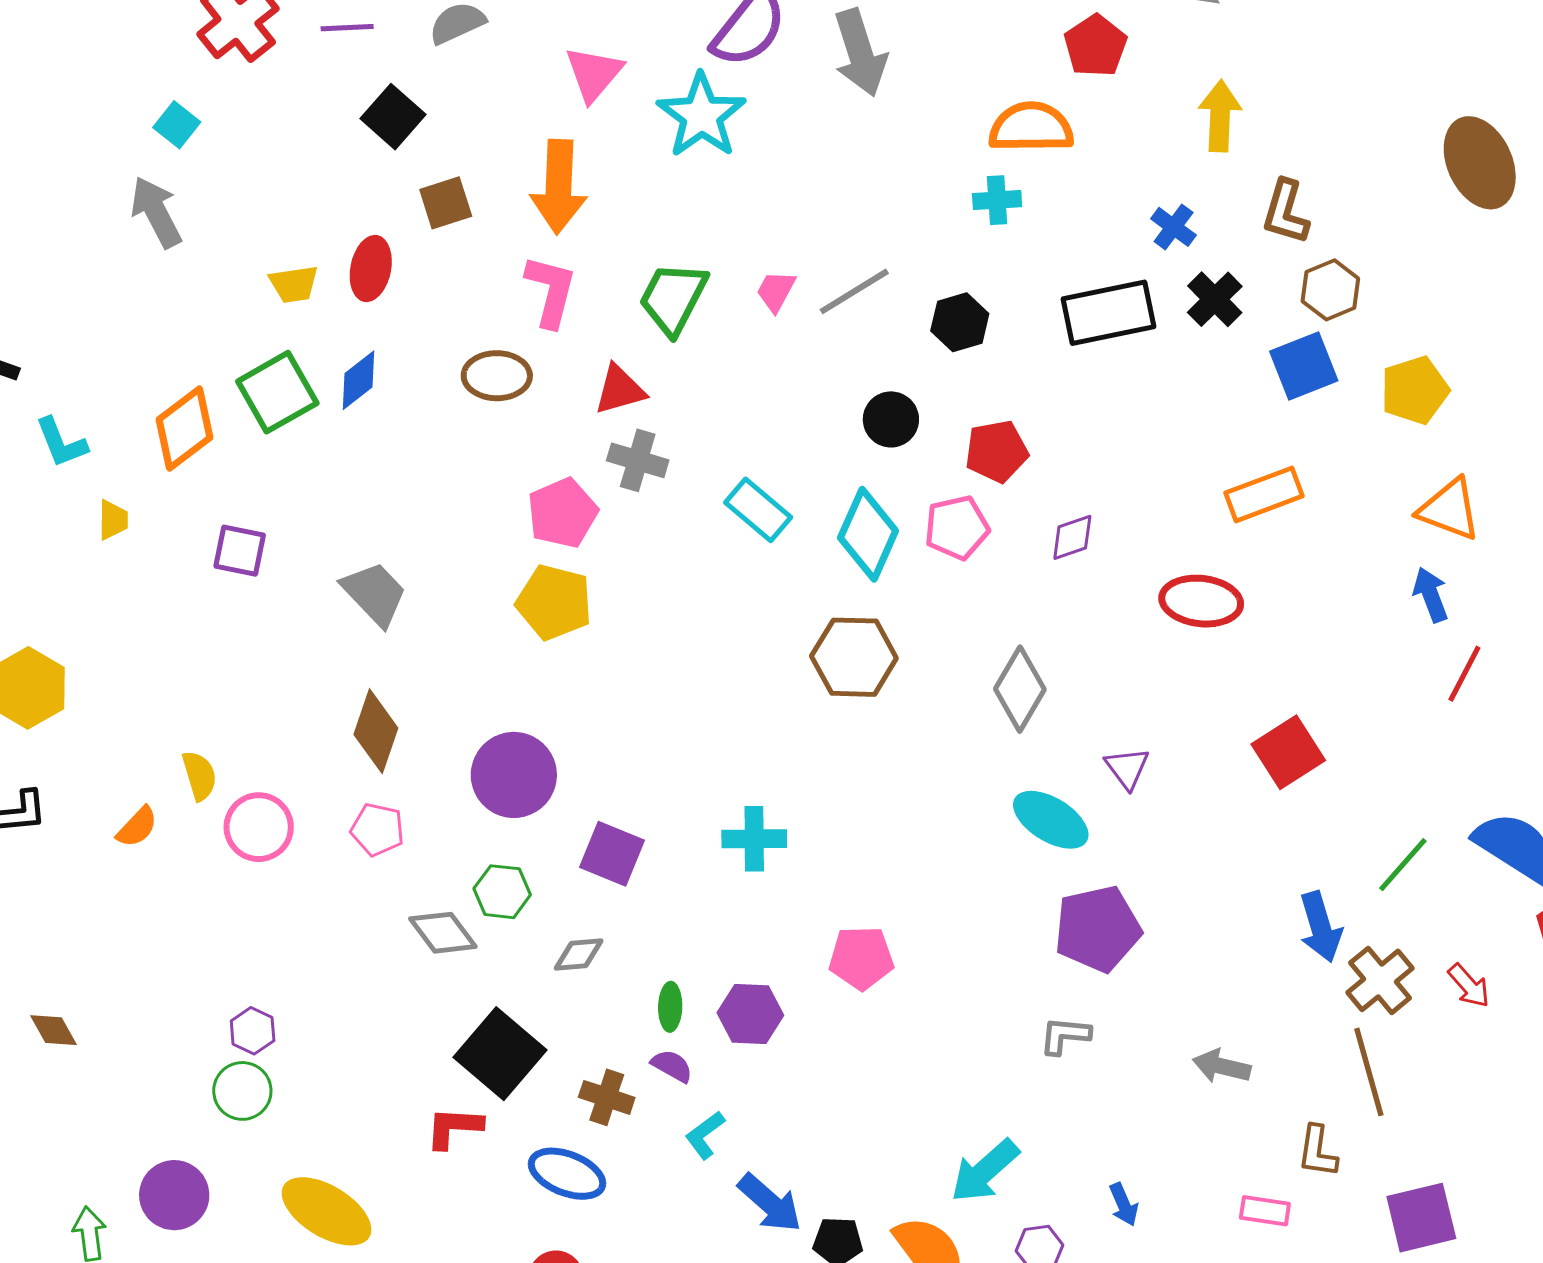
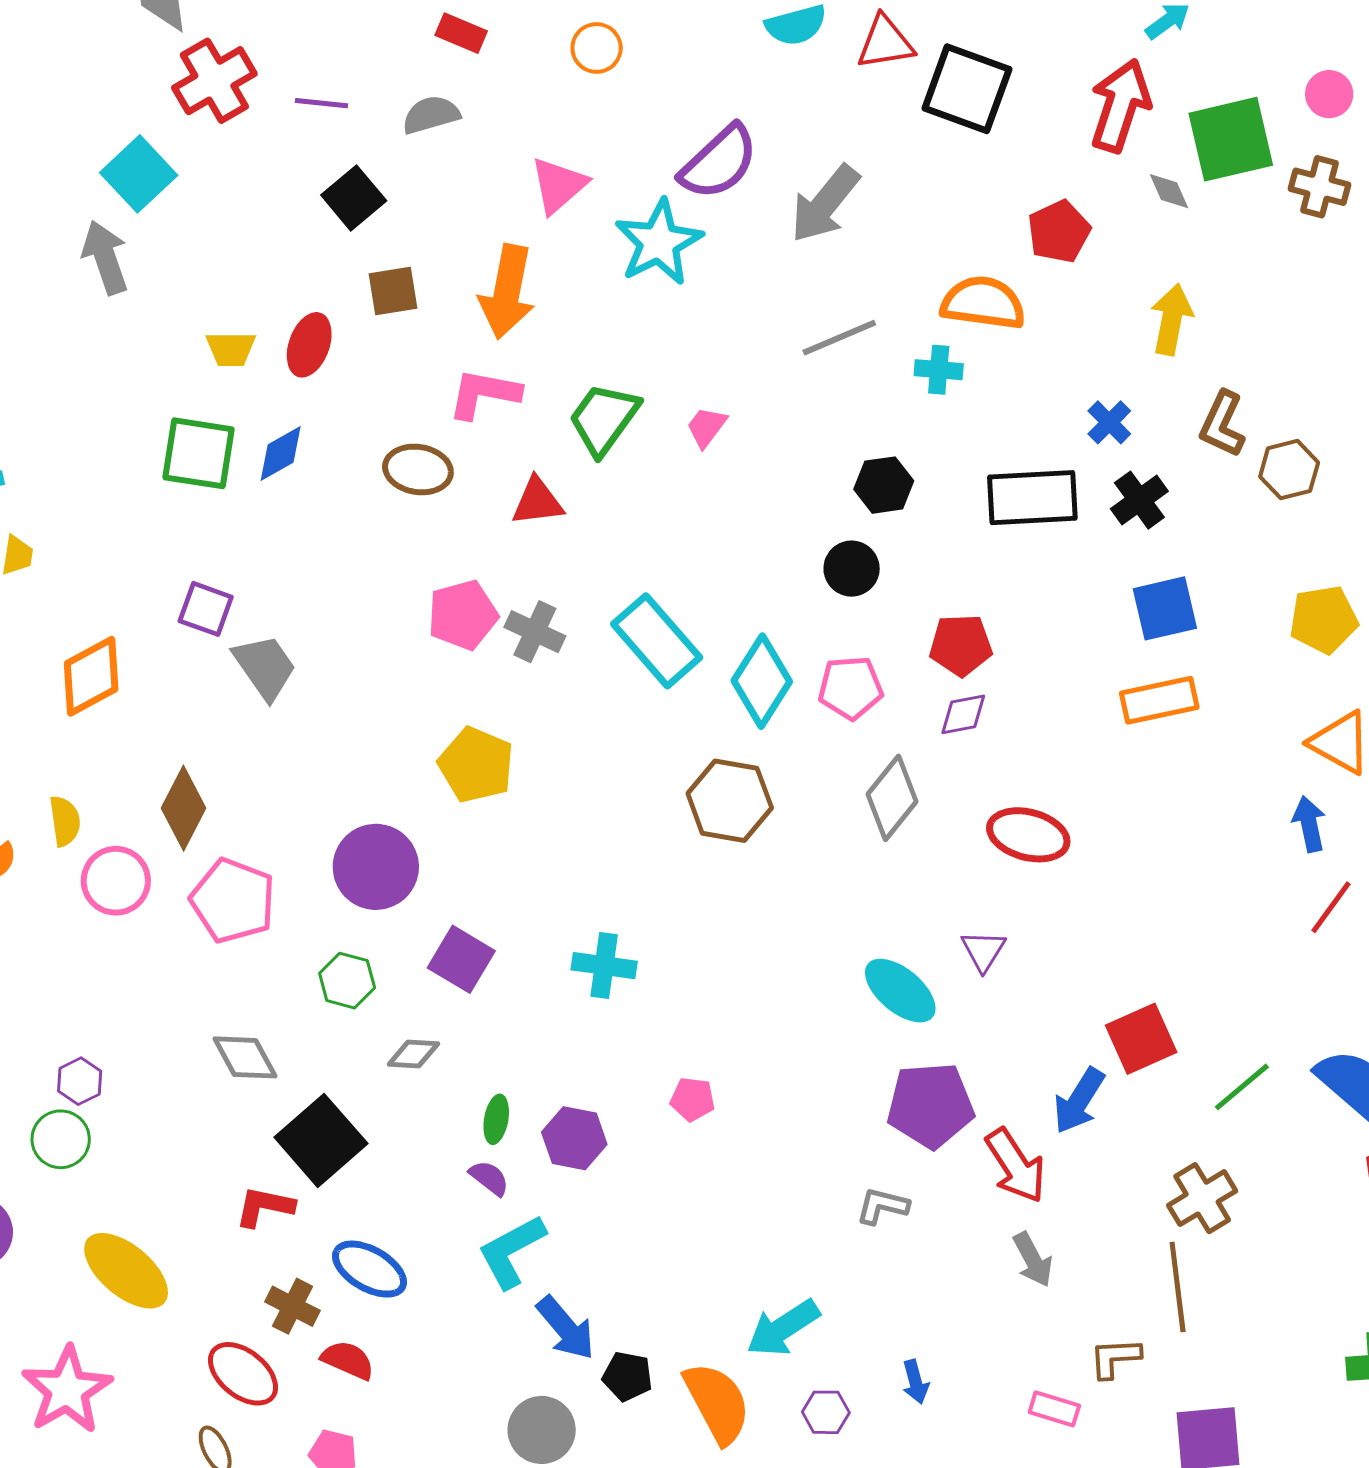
gray arrow: (860, 53) -> (825, 204), turned 48
cyan square: (177, 125) -> (139, 174), size x1.6
brown hexagon: (1330, 290) -> (1289, 470), moved
pink L-shape: (551, 291) -> (484, 394), turned -102
gray line: (854, 291) -> (839, 338), moved
blue square: (1304, 366) -> (1165, 608), moved
green square: (277, 392) -> (199, 453), turned 30
black circle: (891, 419) -> (852, 569), moved
orange diamond: (184, 428) -> (91, 676), moved
red pentagon: (997, 451) -> (961, 645), moved
gray cross: (638, 460) -> (535, 632), moved
cyan rectangle: (758, 510) -> (657, 641), size x1.4
purple square: (240, 551) -> (206, 609), moved
red ellipse: (1201, 601) -> (1028, 835), moved
yellow pentagon: (554, 602) -> (476, 765), moved
gray diamond: (1020, 689) -> (892, 798), moved
brown diamond: (376, 731) -> (184, 808), moved
red square: (1288, 752) -> (1141, 1039), moved
pink pentagon: (378, 830) -> (233, 901), size x1.6
blue arrow: (1321, 927) -> (1079, 1101), moved, turned 40
gray diamond: (443, 933) -> (245, 1057), moved
pink pentagon: (861, 958) -> (692, 1099), size x0.7
red arrow: (1469, 986) -> (1016, 1166), moved, size x1.6
gray arrow: (1222, 1066) -> (1033, 1260), turned -140
brown cross: (607, 1097) -> (292, 1306), moved
cyan L-shape: (705, 1135) -> (512, 1251), size x1.6
brown L-shape: (1317, 1151) -> (1115, 1358), turned 70

